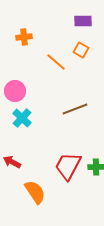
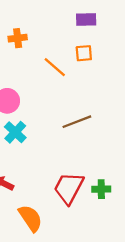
orange square: (81, 50) -> (84, 53), turned -35

